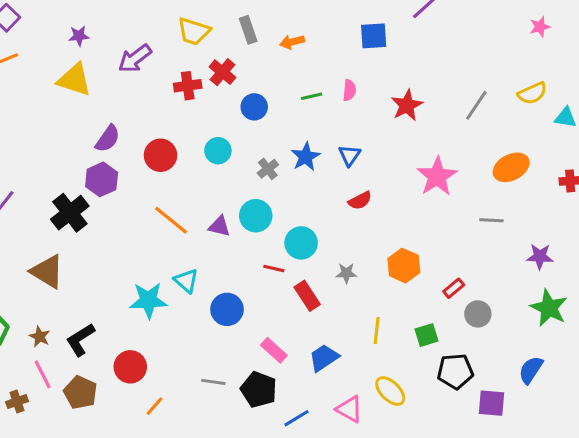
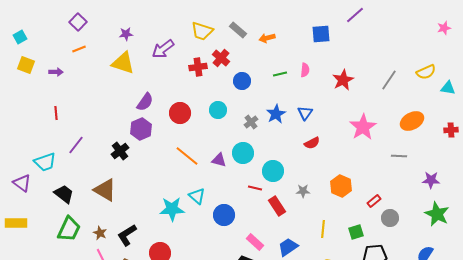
pink star: (540, 27) -> (444, 28), moved
gray rectangle: (248, 30) -> (238, 30), turned -30
black cross: (70, 213) -> (120, 151), size x0.7

